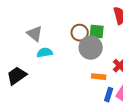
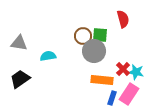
gray triangle: (35, 34) -> (19, 43), moved, turned -30
orange rectangle: (99, 77) -> (102, 80), size x1.5

